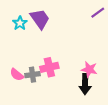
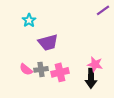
purple trapezoid: (40, 19) -> (48, 42), moved, turned 110
pink cross: (49, 67) -> (60, 72), moved

